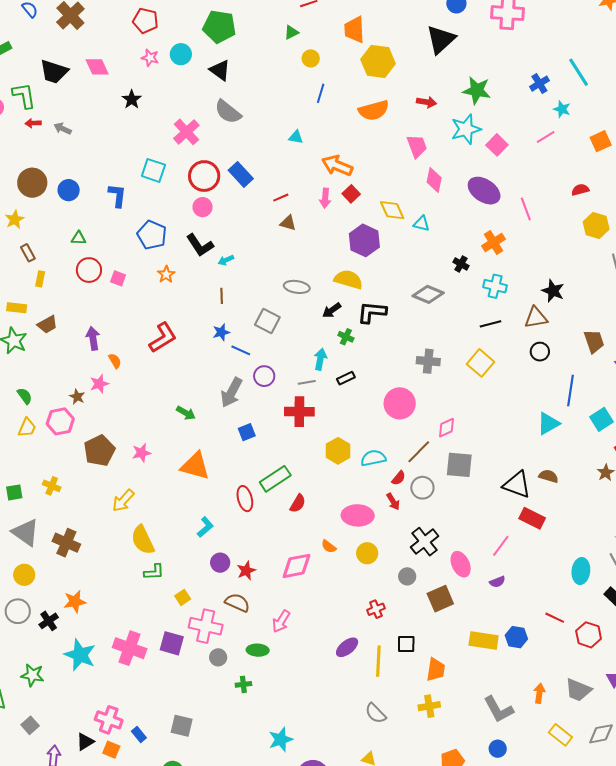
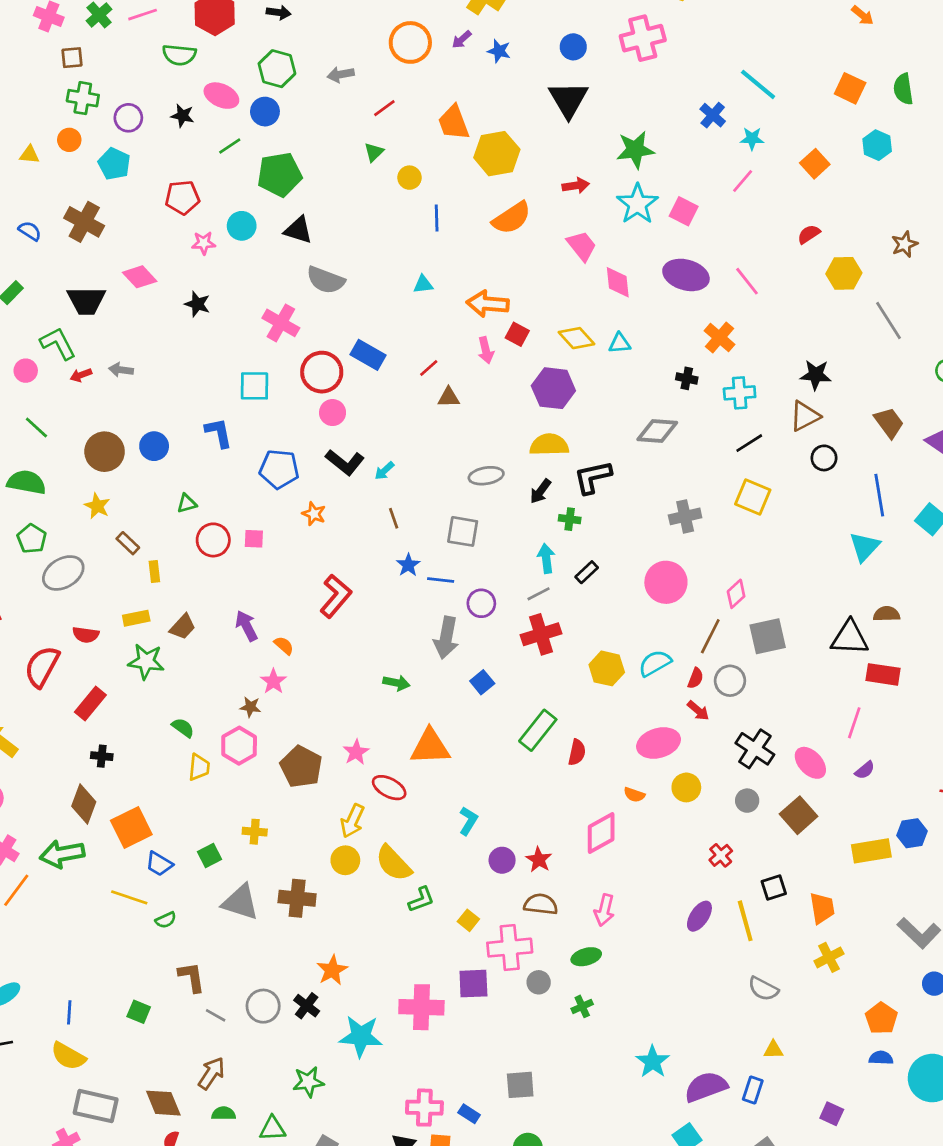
red ellipse: (245, 499) -> (389, 788), moved, turned -30
yellow circle: (24, 575) -> (345, 860), moved

